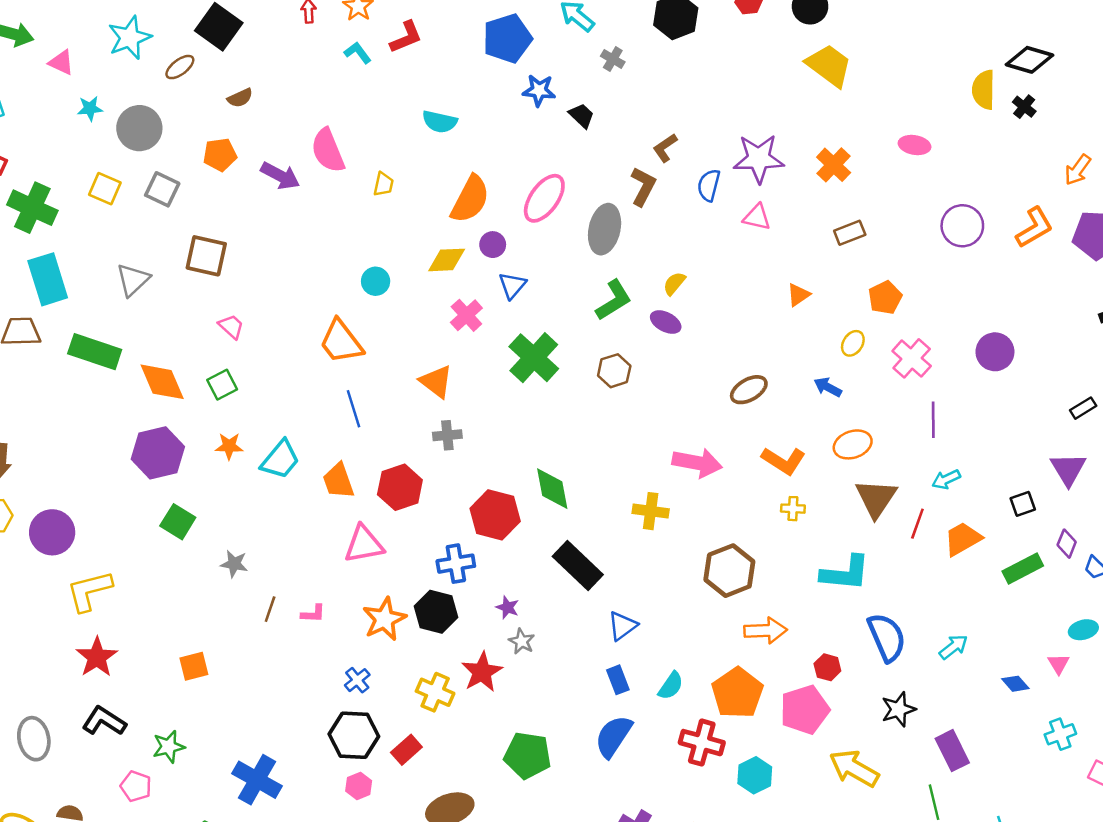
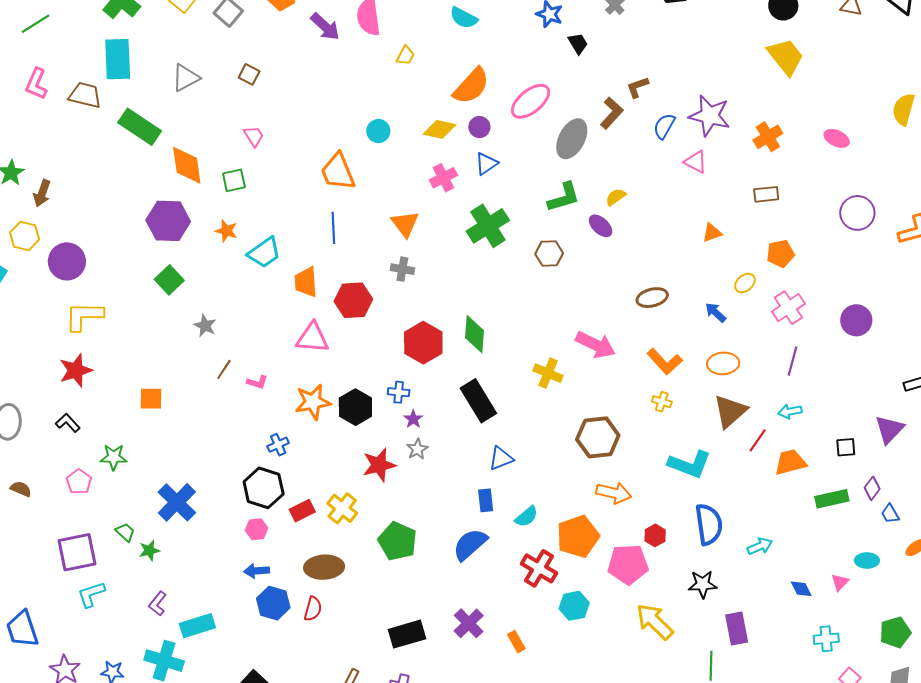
brown square: (206, 256) -> (249, 74), size x0.6
blue cross: (456, 564) -> (399, 392), moved, size x0.7
yellow cross: (435, 692) -> (342, 508), moved
black L-shape: (104, 721) -> (68, 423), size x0.7

